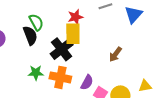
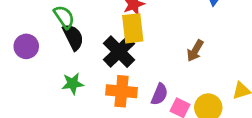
green semicircle: (36, 22) -> (64, 17), moved
green star: (36, 73) -> (73, 84), moved

